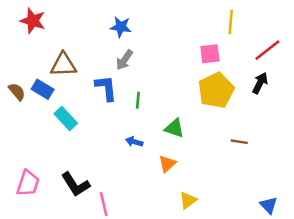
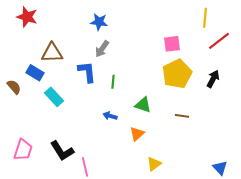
yellow line: (231, 22) -> (205, 18), moved
black arrow: (260, 83) -> (213, 79), moved
brown semicircle: (17, 92) -> (14, 87), moved
brown line: (239, 142) -> (182, 116), moved

